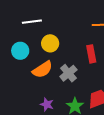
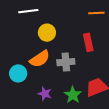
cyan circle: (20, 51) -> (18, 73), moved
gray cross: (68, 73) -> (66, 62), turned 36

